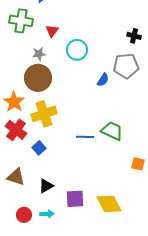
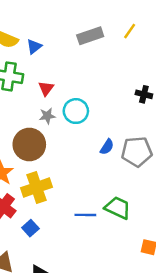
gray star: (39, 54) -> (47, 116), moved
gray pentagon: (126, 66) -> (137, 152), moved

